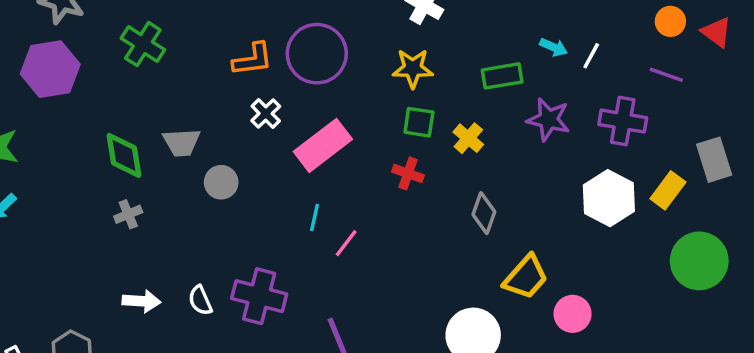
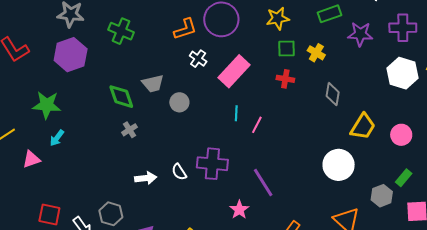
pink circle: (573, 314) -> (401, 135), moved

